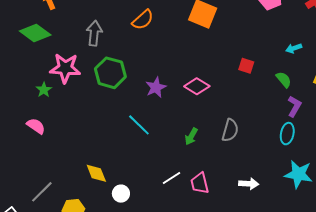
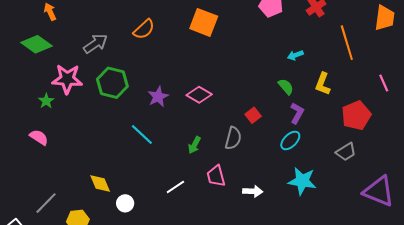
gray arrow: (94, 33) -> (96, 44), turned 50
red square: (246, 66) -> (253, 115), moved, turned 35
cyan ellipse: (287, 134) -> (290, 140), turned 35
pink trapezoid: (200, 183) -> (216, 176), moved

